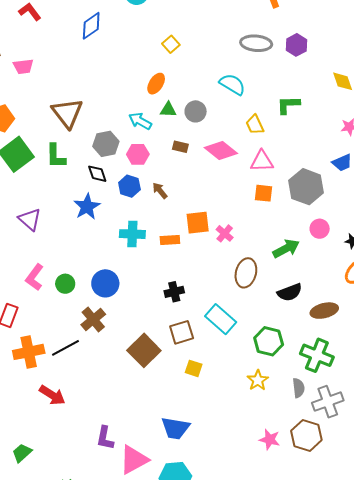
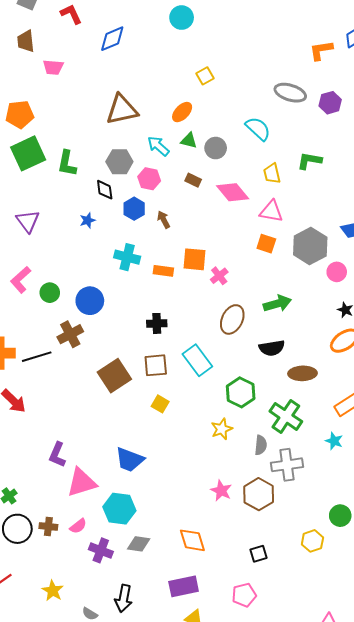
blue diamond: (91, 26) -> (112, 39), moved
brown triangle: (67, 113) -> (122, 110), moved, turned 44
blue star: (87, 207) -> (88, 220), size x0.6
pink circle: (320, 229) -> (337, 272), moved

